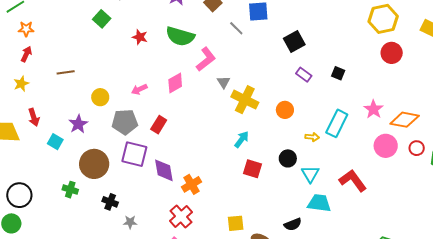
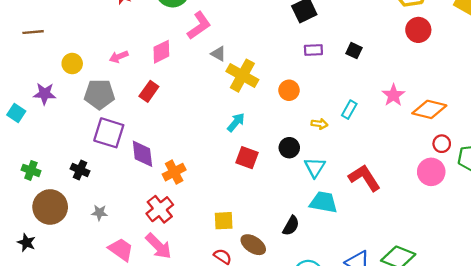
purple rectangle: (304, 75) -> (313, 50), turned -42
gray triangle: (224, 82) -> (218, 54), turned -32
cyan rectangle: (337, 123) -> (349, 110), size x0.6
purple star: (78, 124) -> (45, 94), turned 30
red rectangle: (159, 125) -> (149, 91), moved
pink circle: (386, 146) -> (431, 172), moved
brown circle: (94, 164) -> (50, 207), moved
black cross: (110, 202) -> (80, 170), moved
black semicircle: (293, 224) -> (291, 226), turned -42

